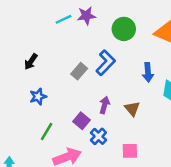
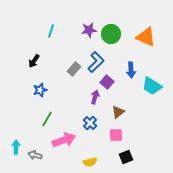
purple star: (86, 16) -> (89, 30), moved
cyan line: (63, 19) -> (51, 31), moved, turned -48
brown triangle: (132, 109) -> (118, 112), moved, turned 32
purple square: (82, 121) -> (107, 82), moved

